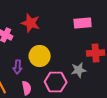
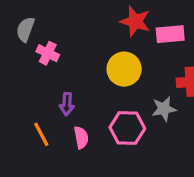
red star: (31, 23) -> (135, 21), moved
yellow circle: (40, 56) -> (124, 69), moved

